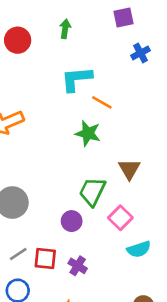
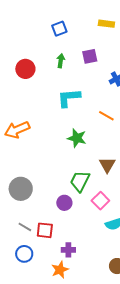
purple square: (124, 17) -> (90, 56), moved
orange line: (102, 102) -> (106, 116), moved
gray line: (18, 254) -> (25, 227), turned 64
purple cross: (78, 266) -> (68, 250), moved, turned -32

